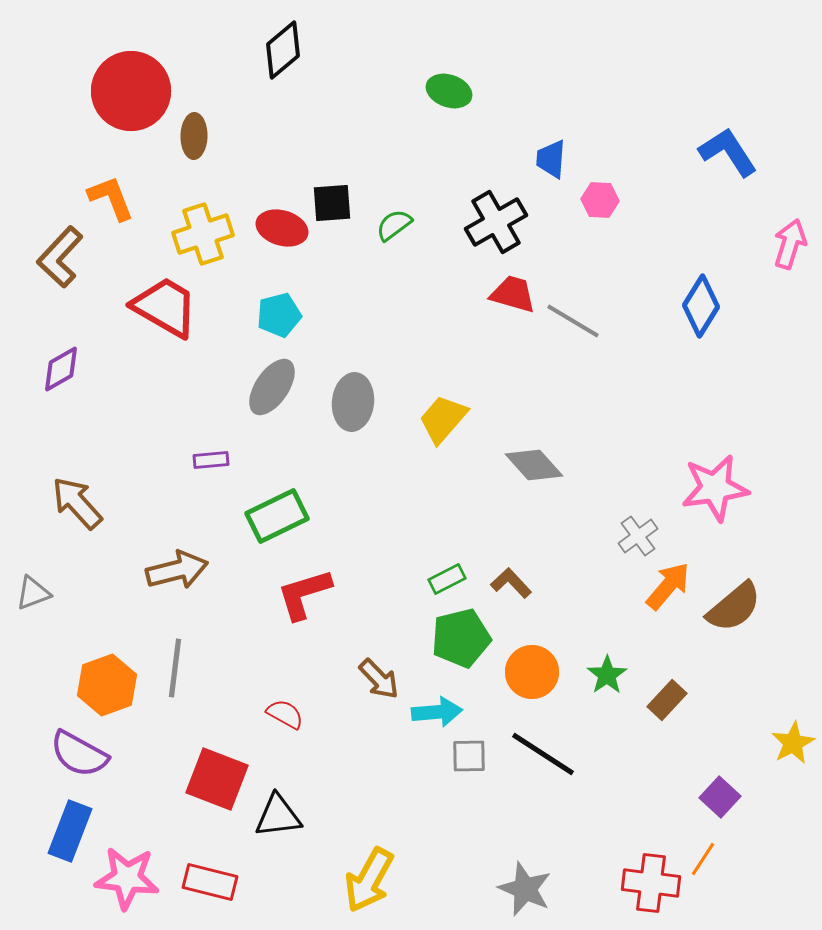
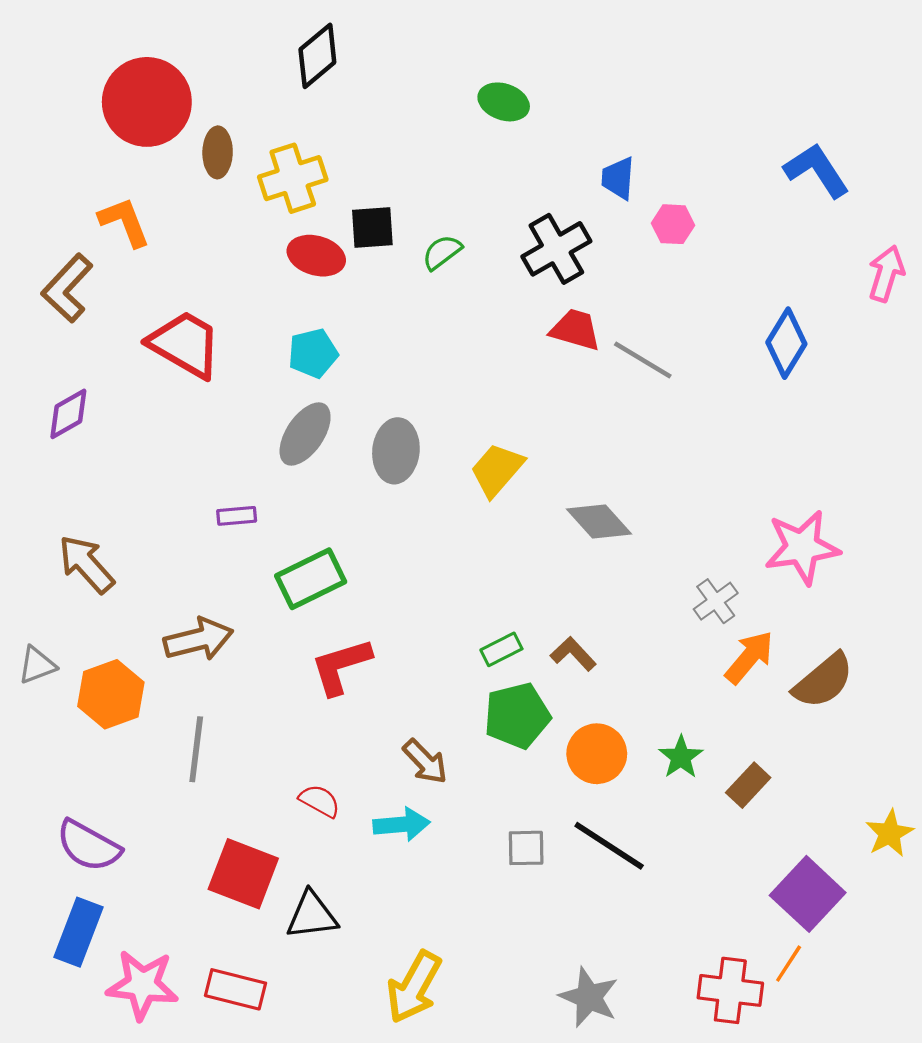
yellow cross: (203, 234) -> (293, 178), moved
orange hexagon: (107, 685) -> (111, 694), moved
cyan arrow: (437, 712) -> (402, 824), moved
purple square: (720, 797) -> (808, 894), size x1.6

